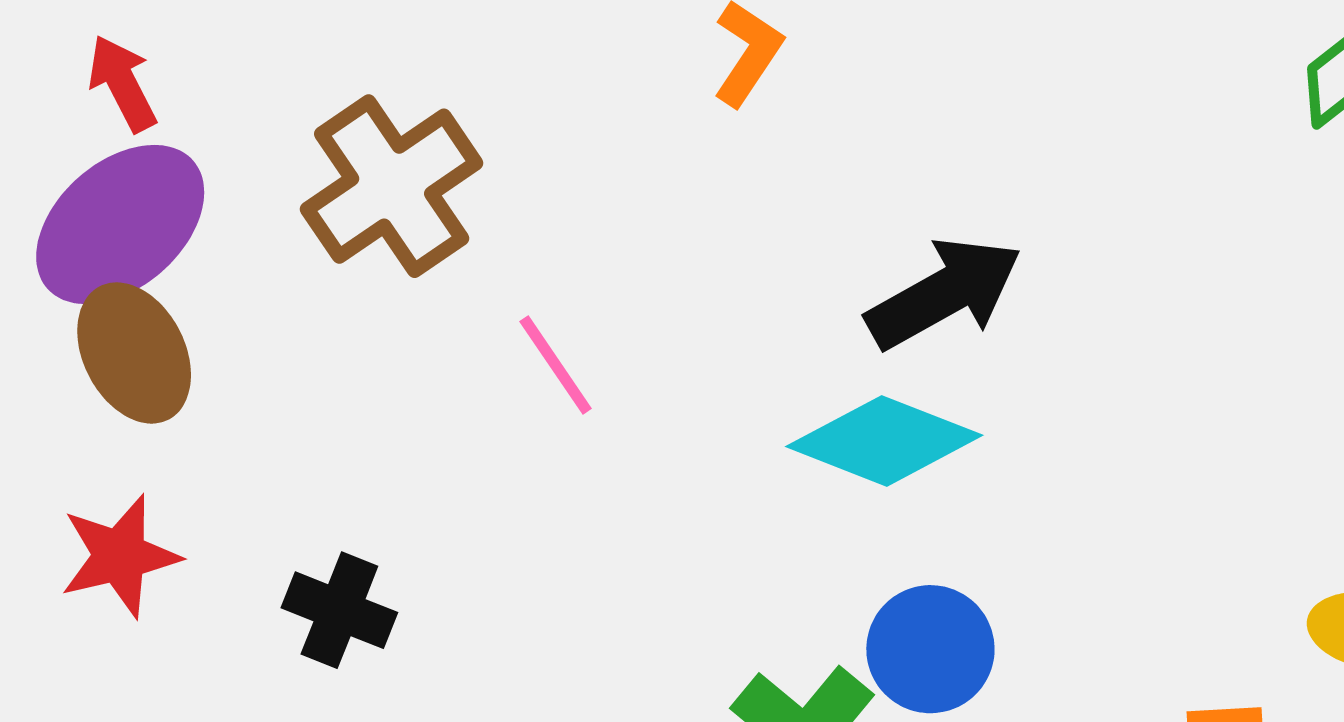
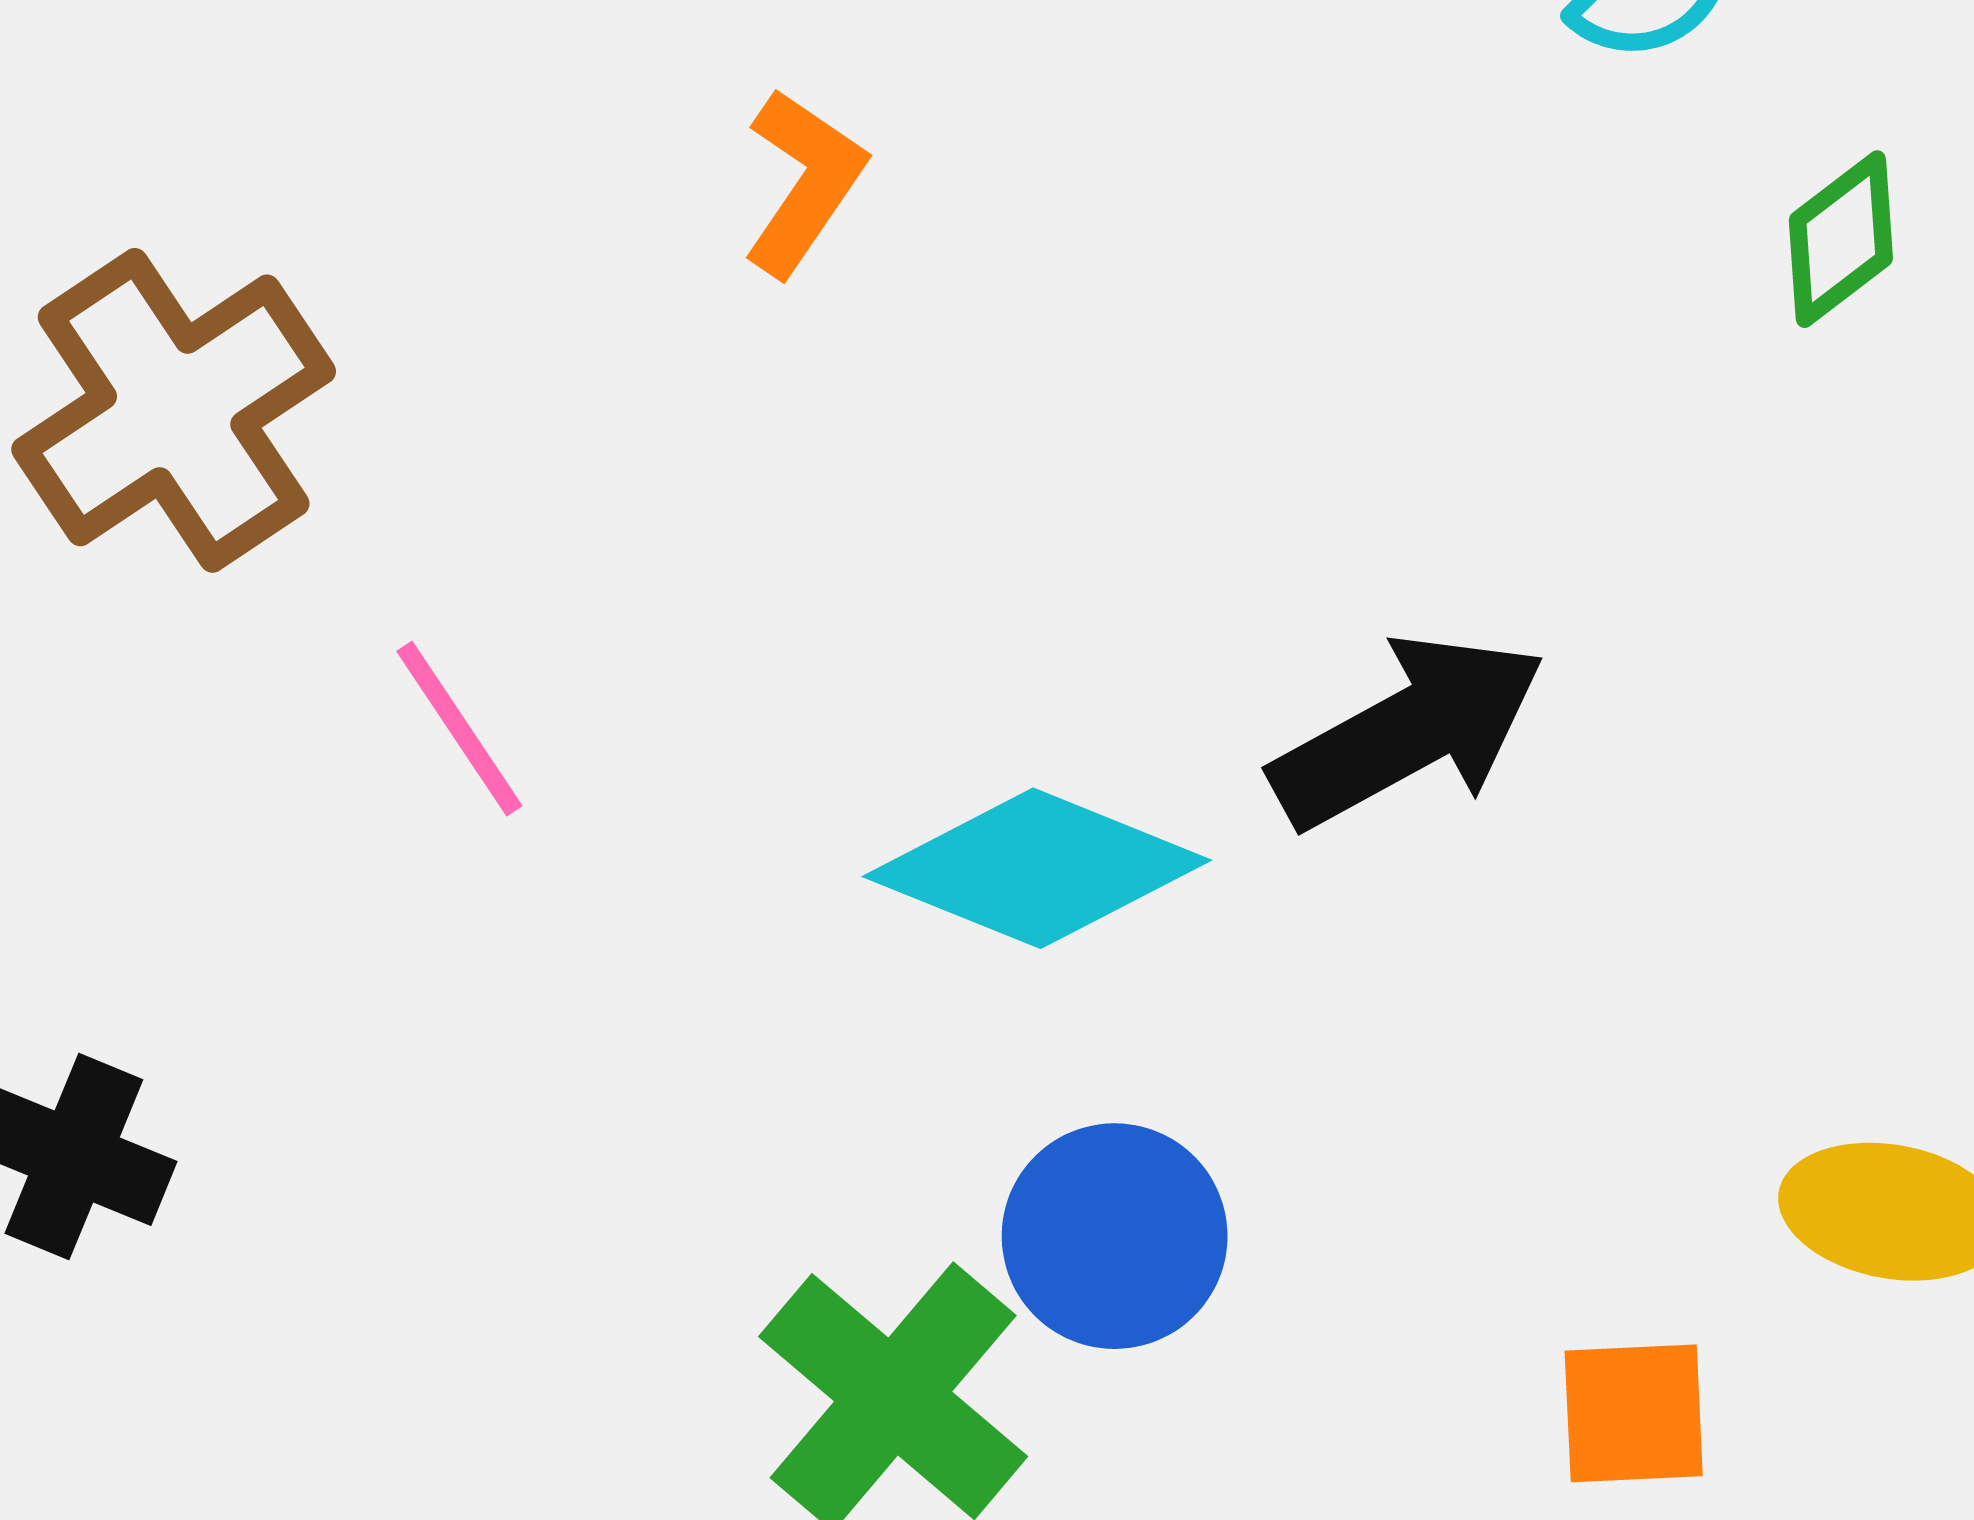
black arrow: (944, 293) -> (1408, 731), moved

